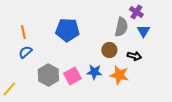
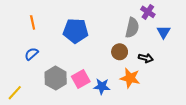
blue triangle: (143, 31) -> (164, 32), moved
orange line: (23, 32) -> (33, 22), moved
blue star: (94, 72) -> (102, 86), moved

